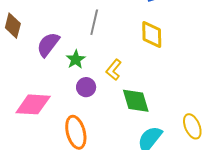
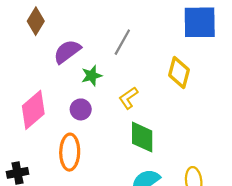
purple circle: (86, 87) -> (81, 109), moved
pink diamond: (33, 104) -> (33, 110), turned -60

